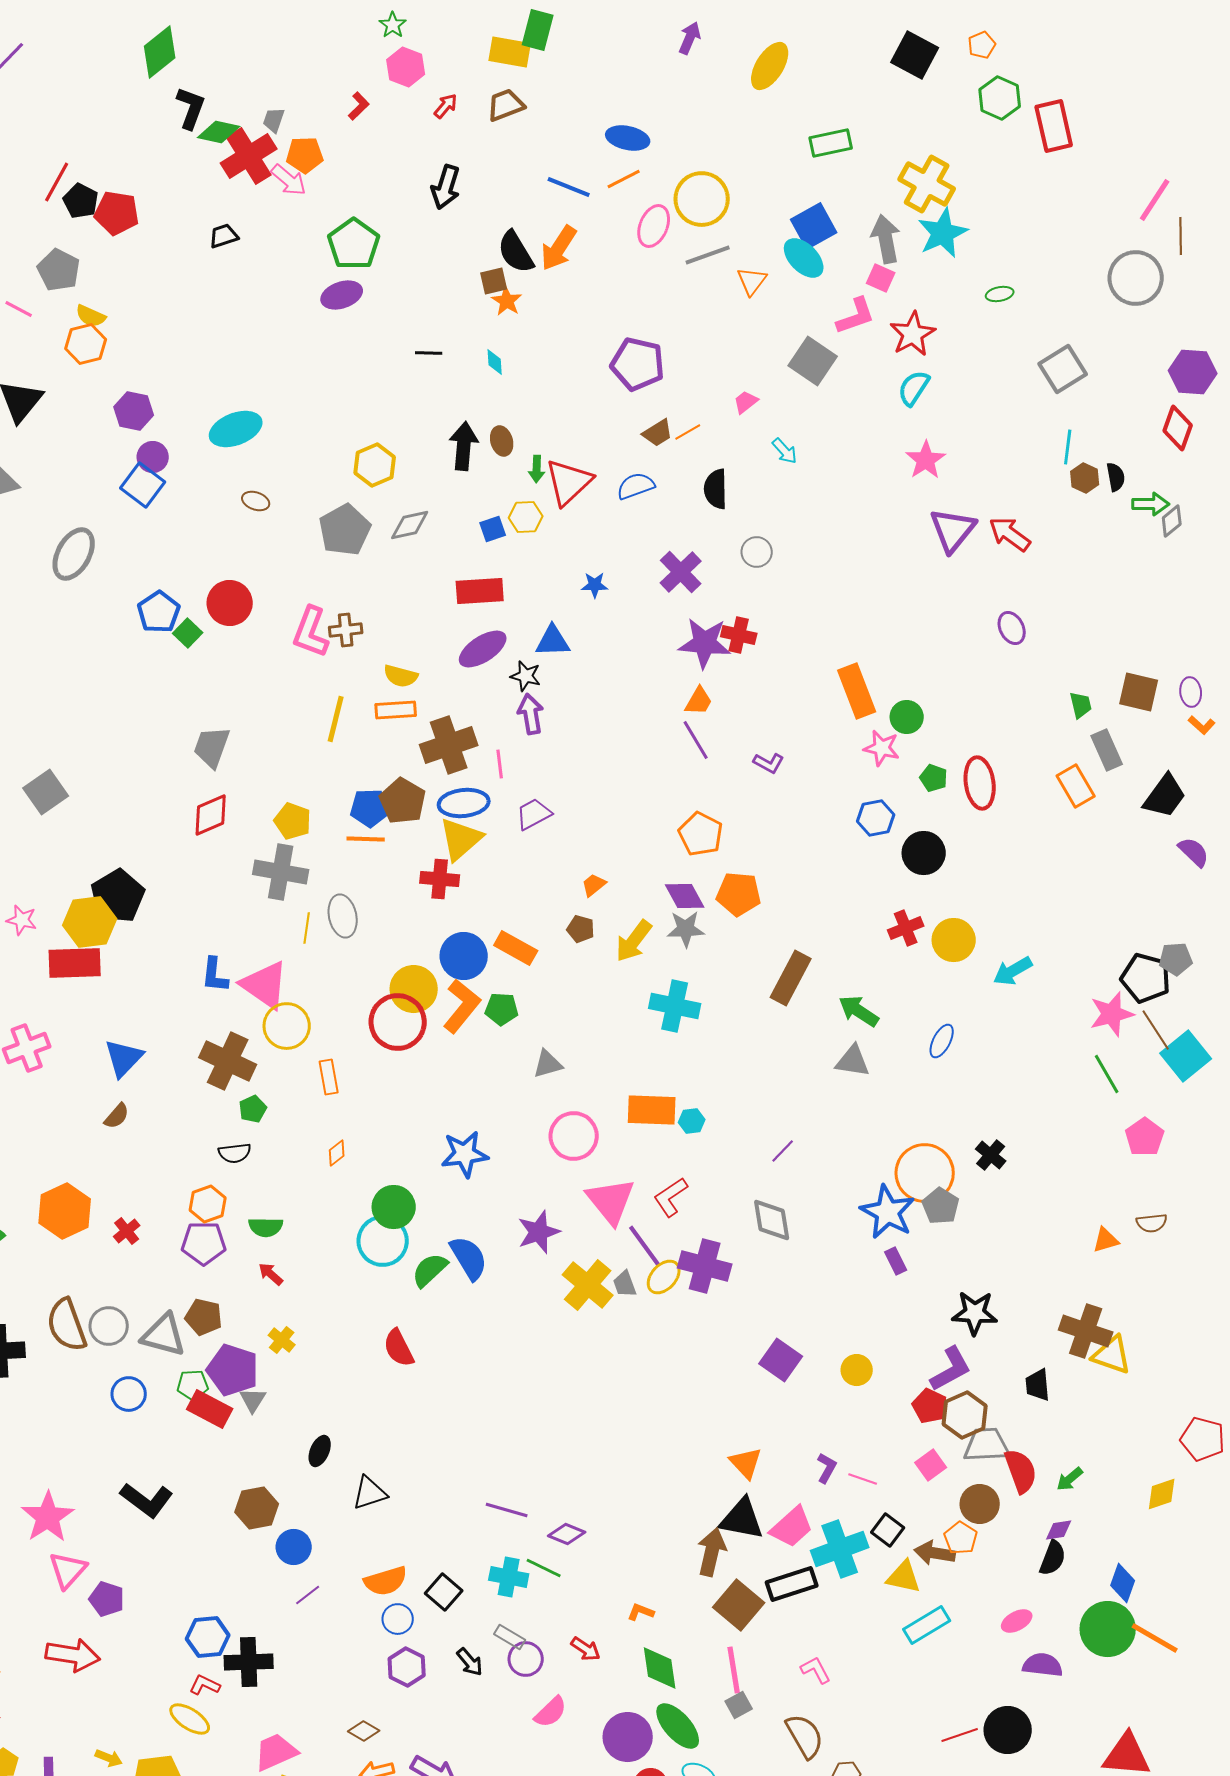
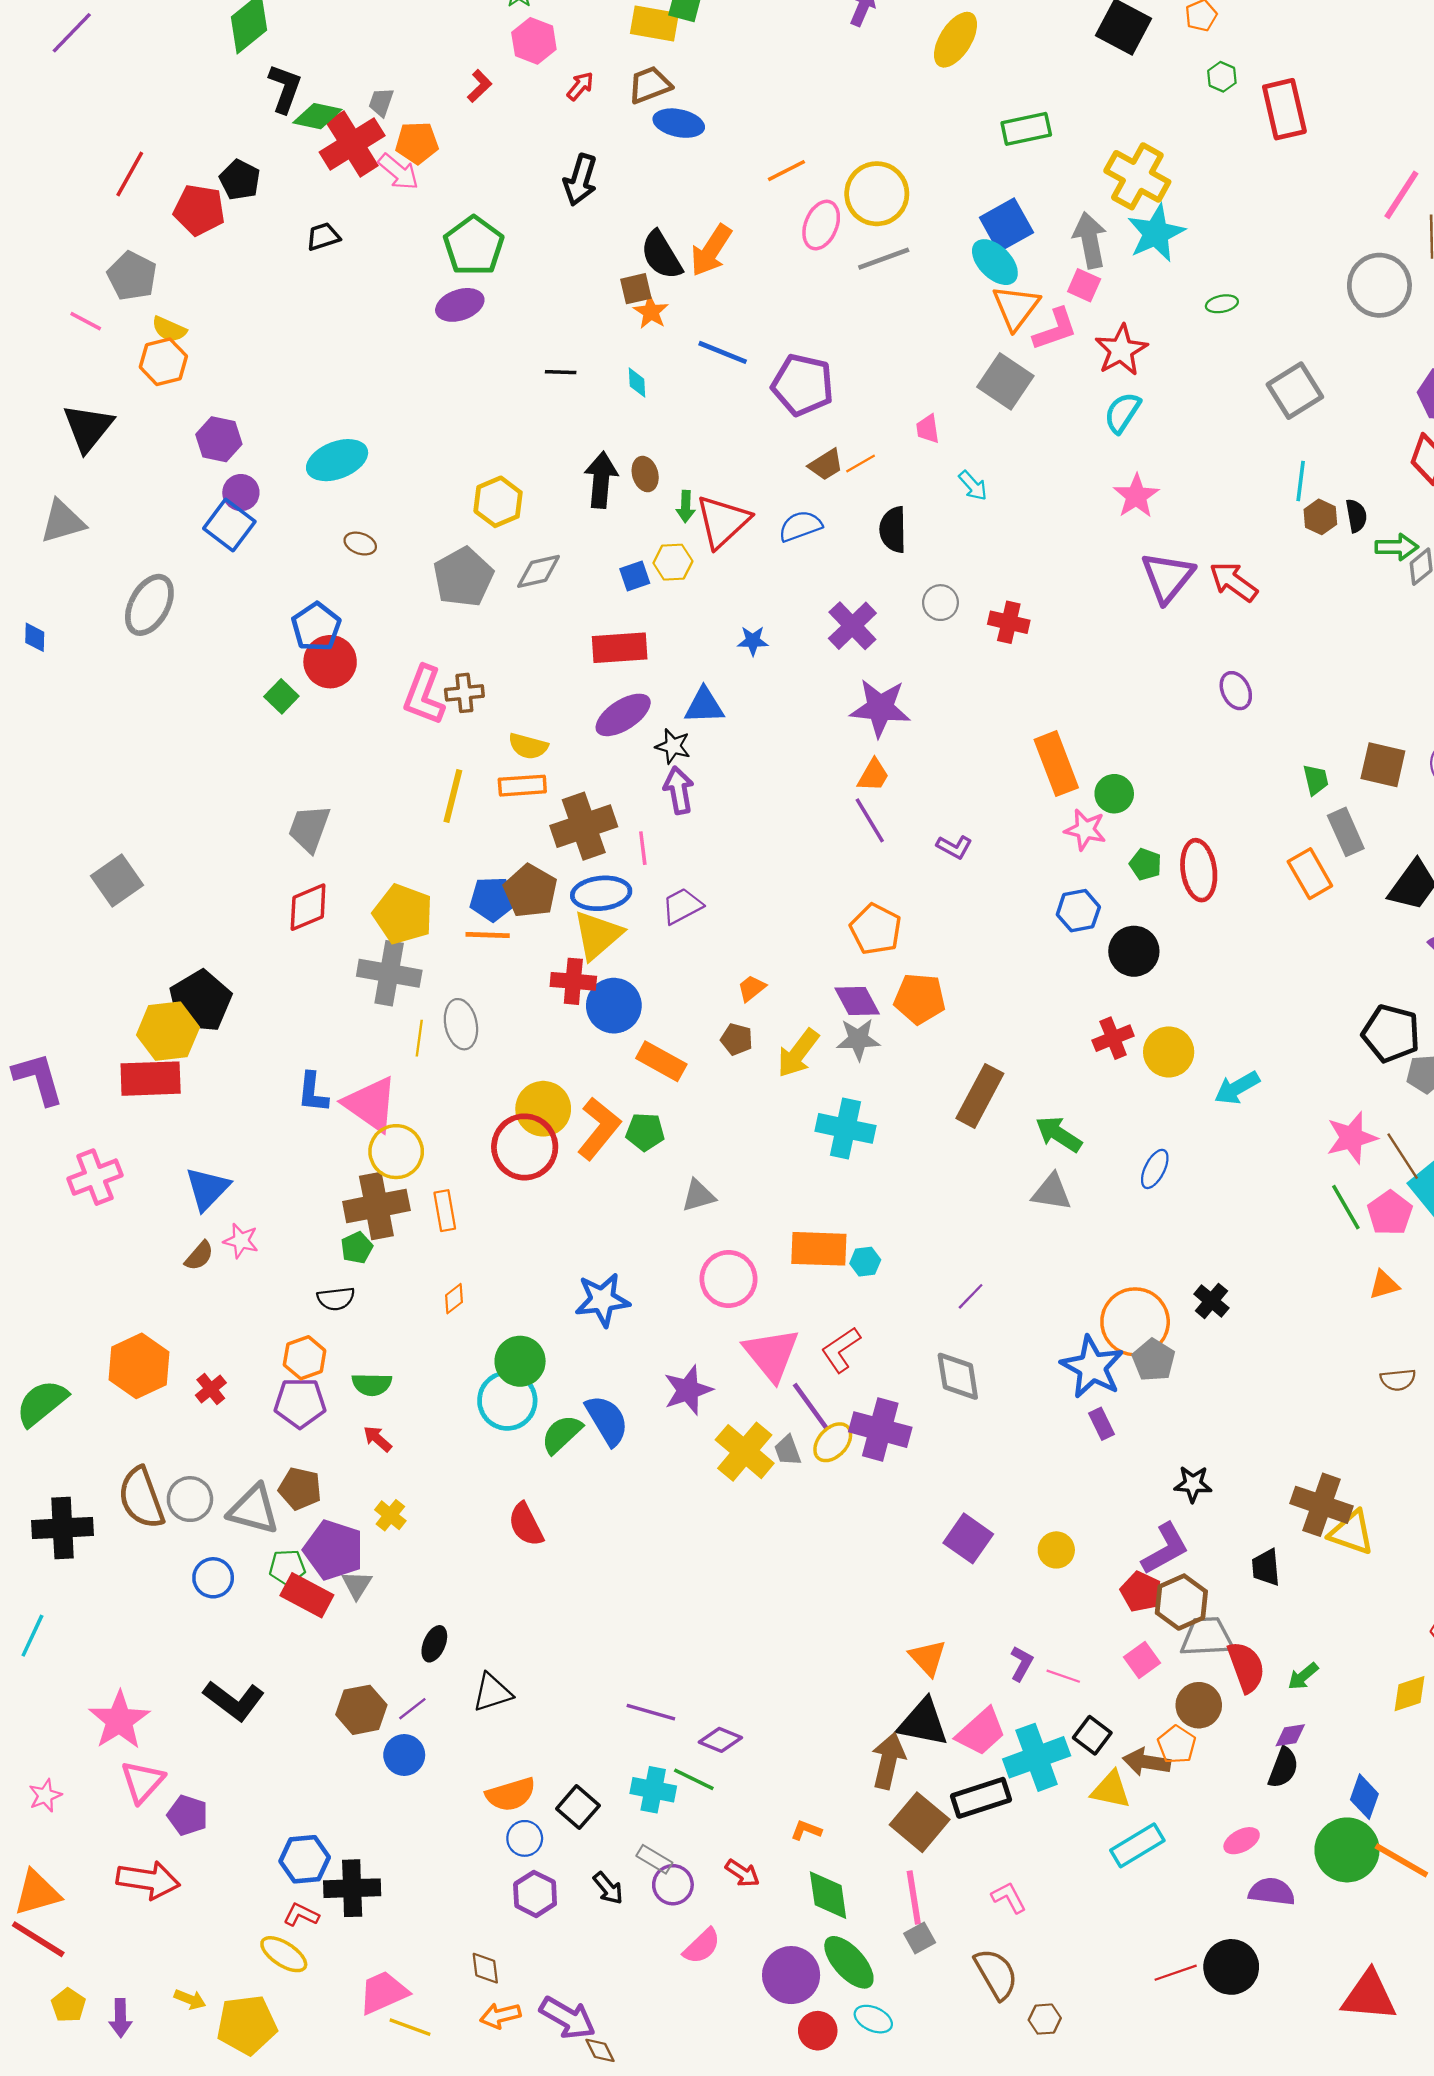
green hexagon: (1000, 98) -> (1222, 77), size x0.6
blue ellipse: (628, 138) -> (679, 123), moved
blue line: (569, 187) -> (723, 352), moved
black pentagon: (81, 201) -> (240, 180), moved
orange triangle: (752, 281) -> (1016, 307), moved, size x1.4
pink trapezoid: (746, 402) -> (928, 429), turned -60
blue pentagon: (159, 612) -> (316, 627), moved
red cross: (739, 635) -> (1009, 622), moved
yellow pentagon: (293, 821) -> (403, 914), size x1.4
pink star: (22, 920) -> (241, 1241), moved
blue circle: (464, 956) -> (614, 1006), moved
black pentagon: (1146, 978) -> (1391, 1033), moved
brown cross: (228, 1061) -> (376, 1206), moved, turned -36
pink pentagon: (1145, 1137) -> (1390, 1213), moved
orange triangle: (1106, 1240) -> (1384, 1285), moved
black star: (975, 1313) -> (1193, 1484), size x0.7
purple line: (308, 1595) -> (412, 1709), moved
brown diamond: (364, 1731) -> (485, 1968), turned 52

